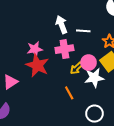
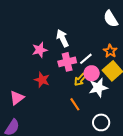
white line: (83, 31) -> (86, 59), moved, turned -40
pink star: (35, 49) -> (40, 50), moved
red star: (37, 65) -> (42, 80), size x0.7

